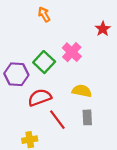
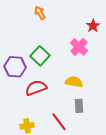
pink cross: (72, 52) -> (79, 47), moved
red line: (57, 120) -> (59, 122), moved

